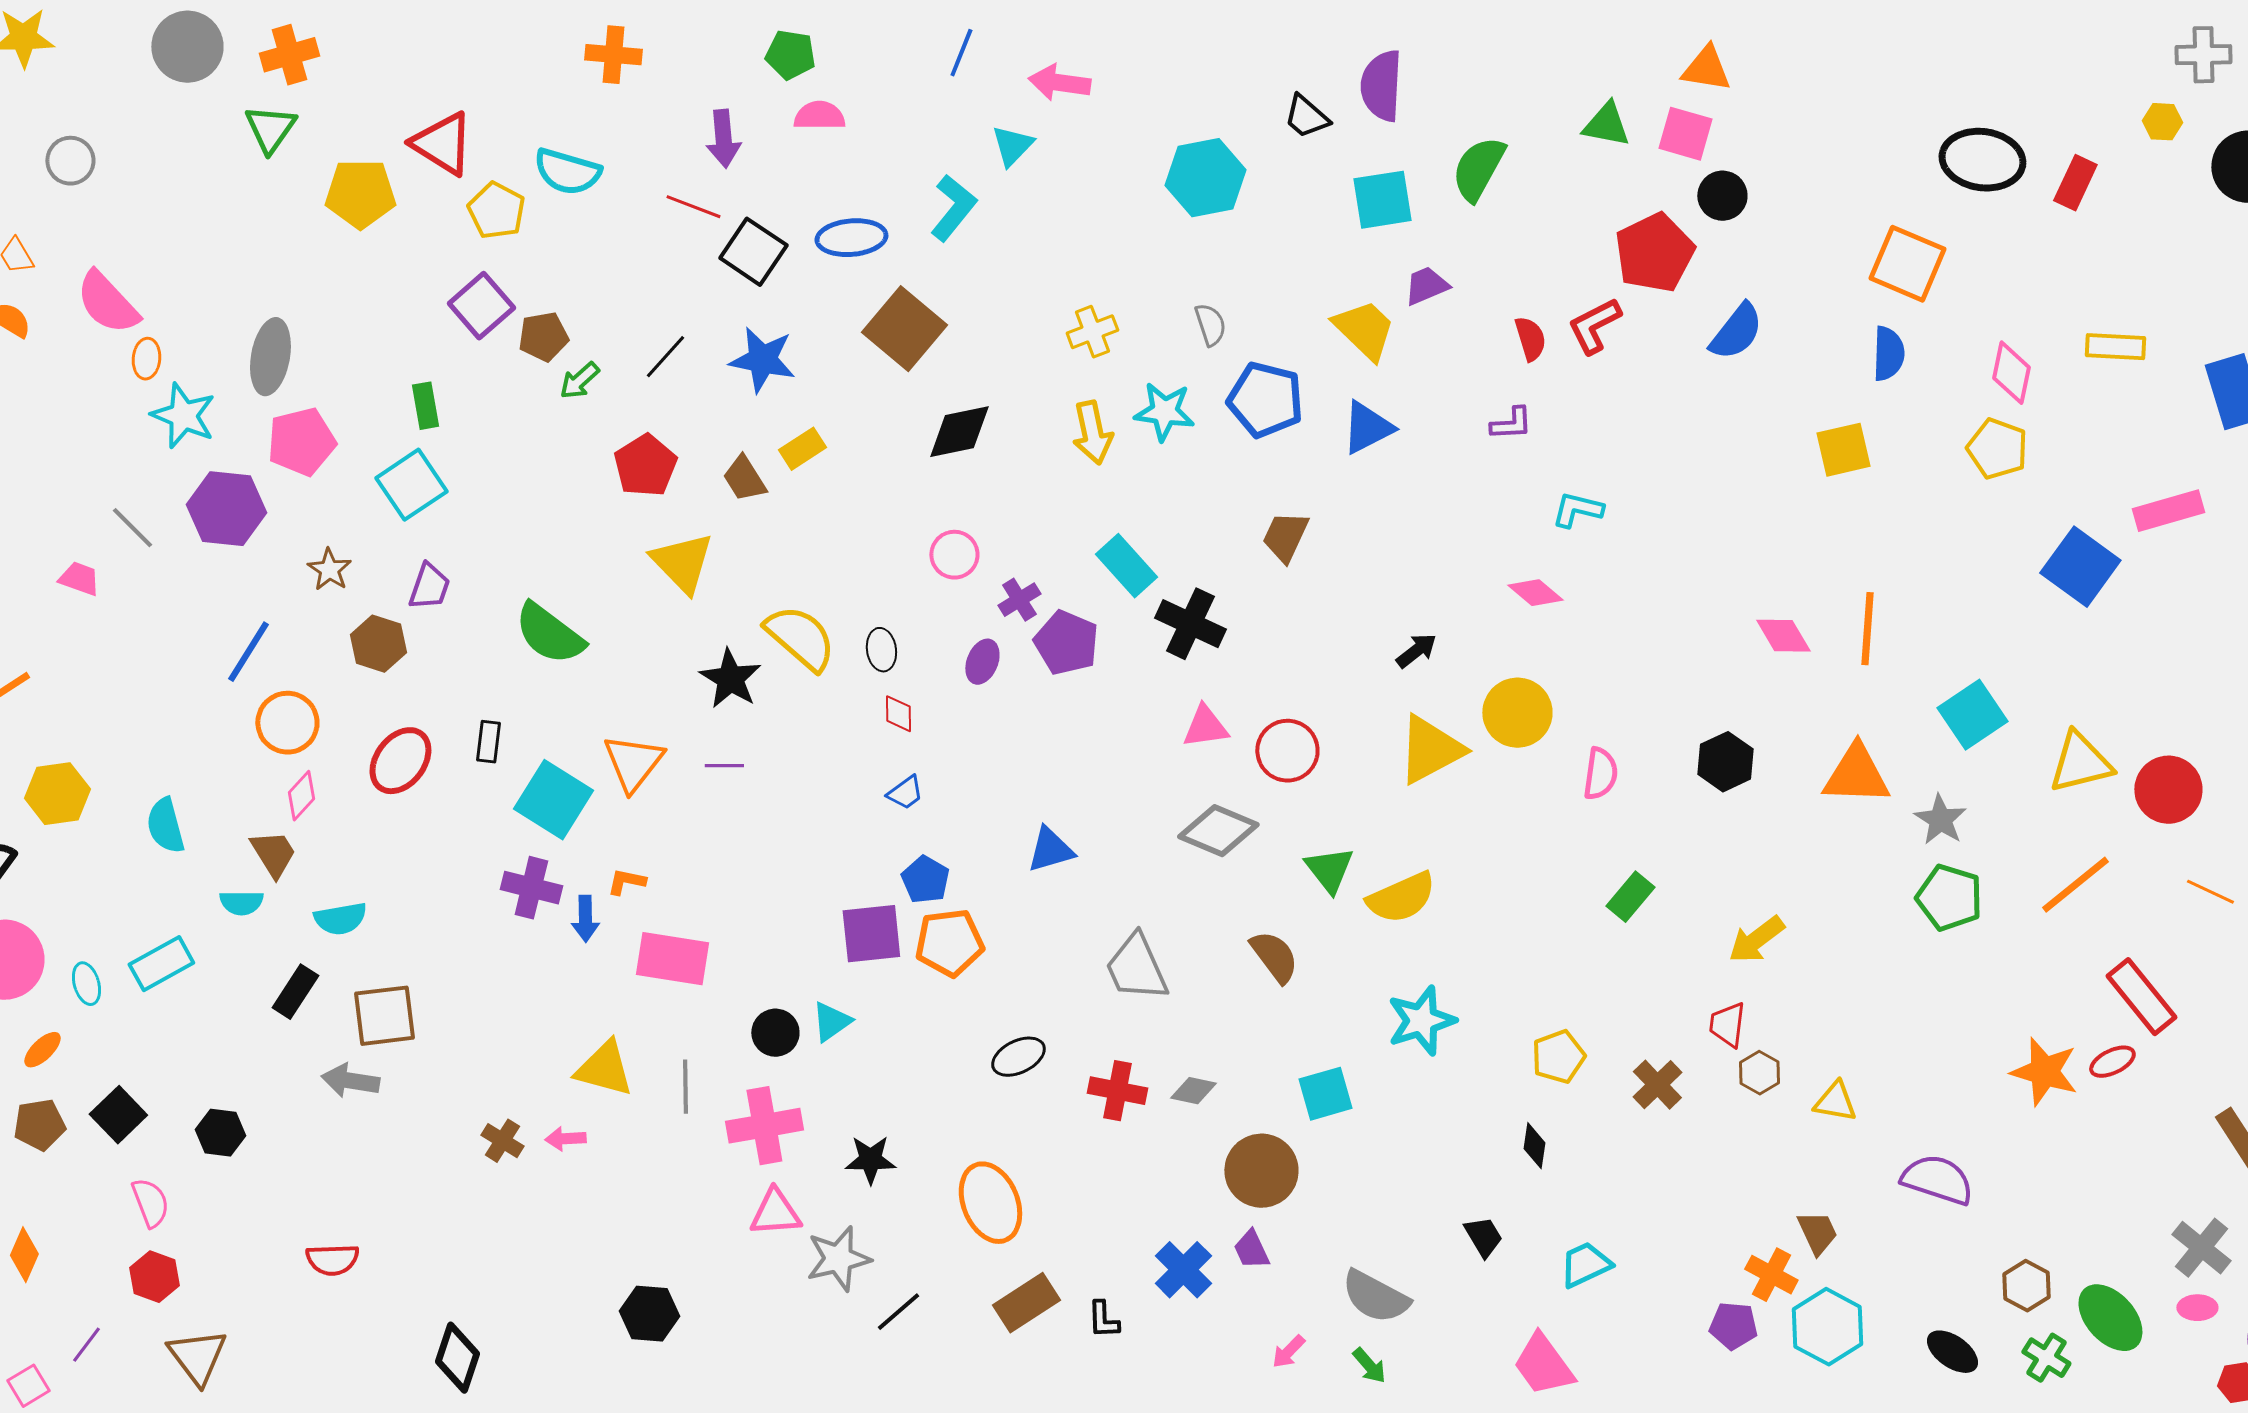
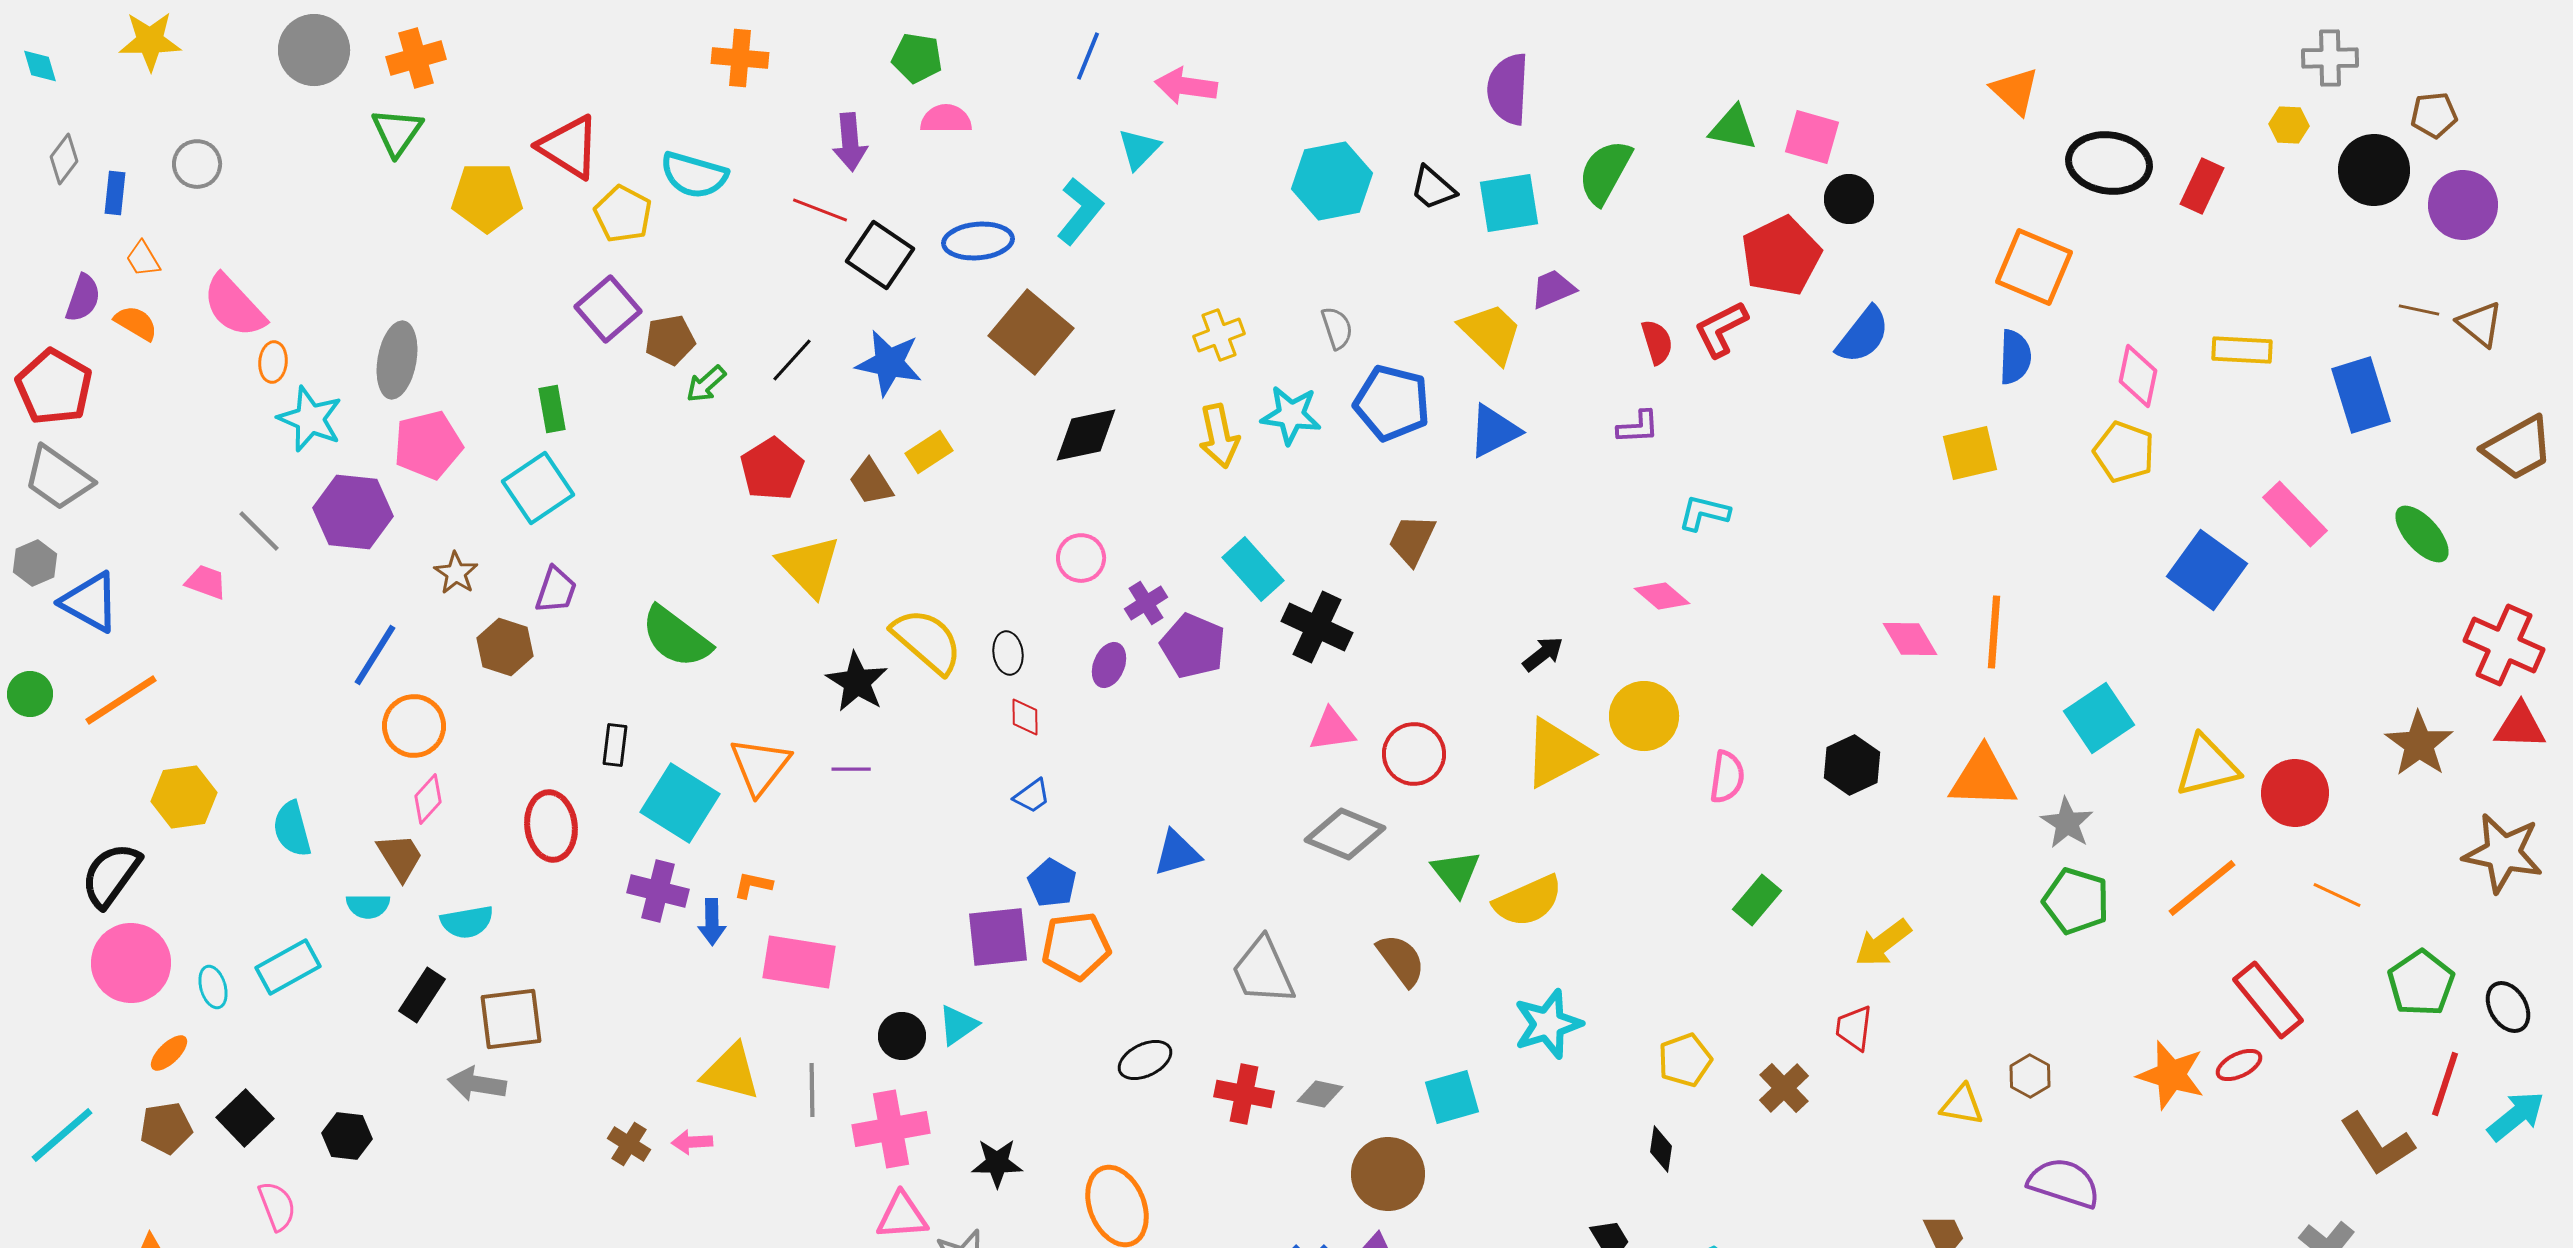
orange triangle: (1706, 69) -> (2015, 91), moved, turned 34
black trapezoid: (1306, 117) -> (1433, 188), moved
pink rectangle: (2168, 511) -> (2295, 514), turned 62
red ellipse: (400, 761) -> (551, 826), moved, turned -44
brown hexagon: (1759, 1073) -> (2030, 1076), moved

